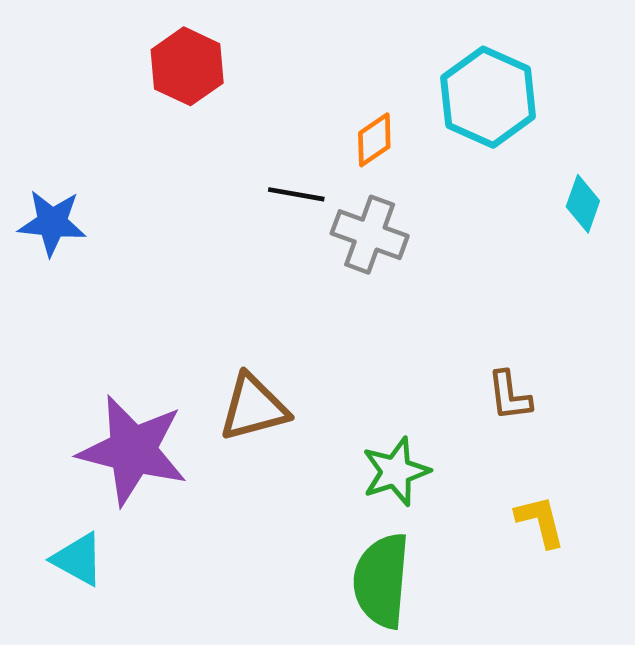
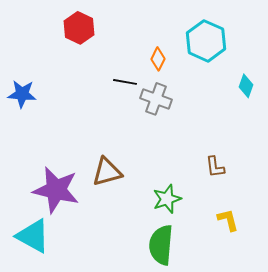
orange diamond: (374, 140) -> (158, 59), turned -30
cyan triangle: (78, 559) -> (33, 236), size x1.5

